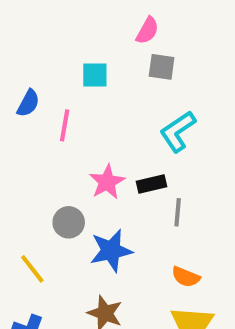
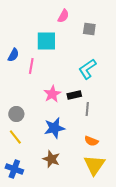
pink semicircle: (147, 31) -> (63, 16), moved
gray square: (162, 67) -> (89, 29), moved
cyan square: (95, 75) -> (46, 41), size x1.5
gray circle: (69, 222) -> (16, 114), moved

